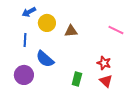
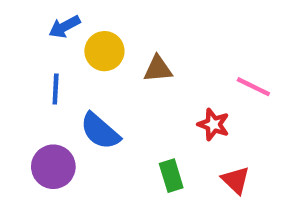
pink line: (116, 30) -> (253, 87), moved
red star: (104, 63) -> (213, 124), moved
green rectangle: (77, 79) -> (171, 176), turned -32

